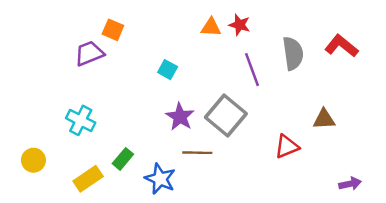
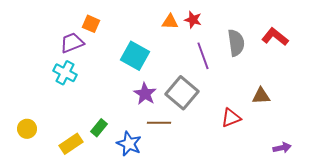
cyan square: (168, 70) -> (135, 56), size x1.8
cyan cross: (81, 120) -> (65, 73), moved

